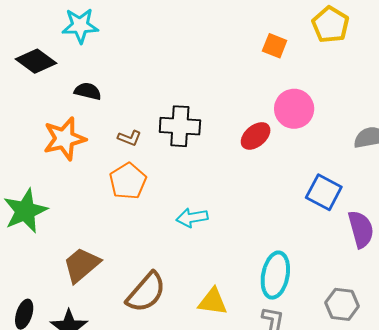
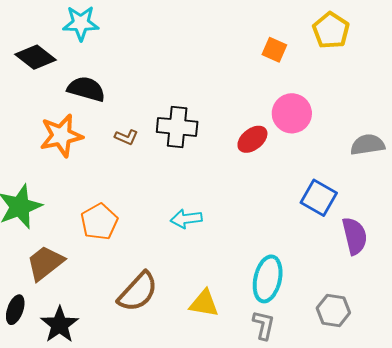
black semicircle: (88, 91) -> (86, 89), size x1.4
orange pentagon: (128, 181) -> (99, 222), moved
brown trapezoid: (81, 265) -> (45, 263), moved

